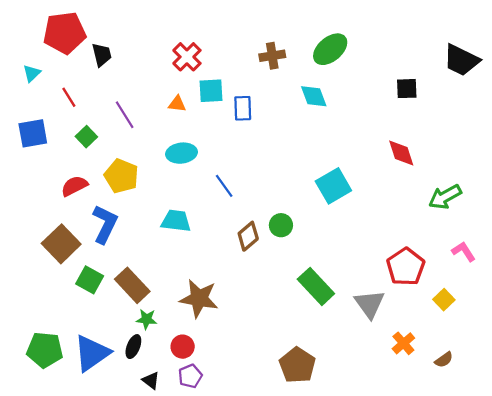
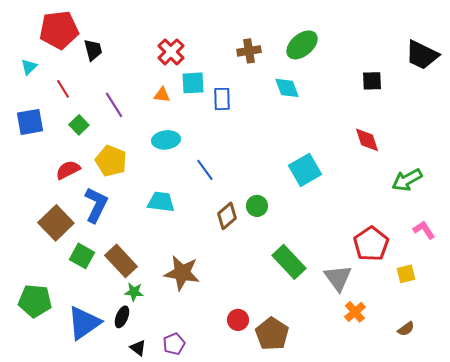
yellow square: (444, 300) -> (406, 274), turned 30
orange cross: (403, 343) -> (355, 312), moved
red circle: (183, 347) -> (238, 320), moved
green pentagon: (45, 350) -> (35, 301), moved

